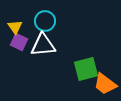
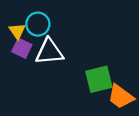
cyan circle: (45, 21) -> (38, 24), moved

